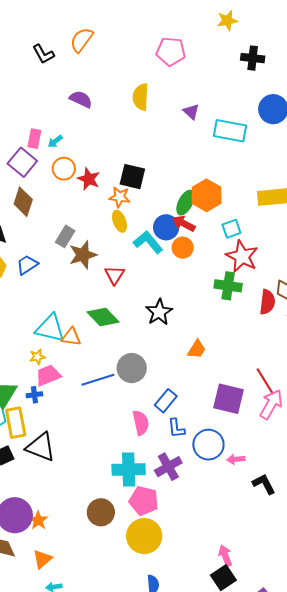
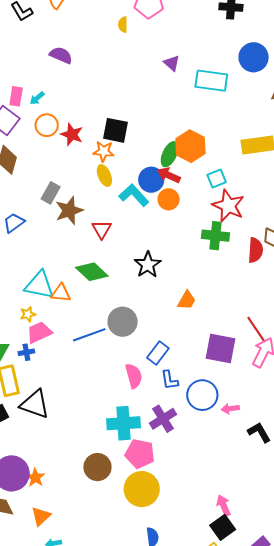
yellow semicircle: (141, 97) -> (123, 25), moved, size x0.6

